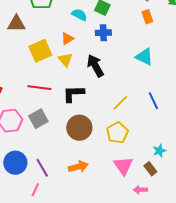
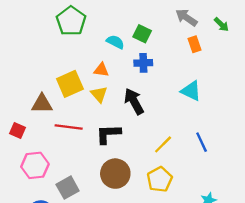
brown triangle: (16, 24) -> (42, 104), moved
orange triangle: (67, 39) -> (101, 70), turned 40
gray square: (38, 119) -> (68, 188), moved

